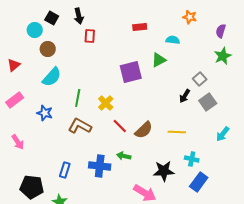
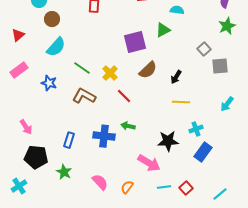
black arrow: (185, 96) -> (176, 77), moved
green line: (78, 98) -> (82, 68), turned -66
gray square: (208, 102) -> (220, 66), moved, turned 30
brown semicircle: (144, 130) -> (148, 70), moved
pink arrow: (18, 142) -> (26, 127), moved
cyan cross: (192, 159) -> (196, 129), turned -32

